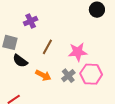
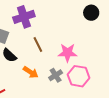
purple cross: (31, 21) -> (24, 17), size x1.5
brown line: (47, 47) -> (38, 44), turned -63

